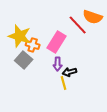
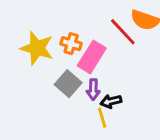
orange cross: (33, 45) -> (71, 44), moved
gray square: (24, 60) -> (68, 84), moved

